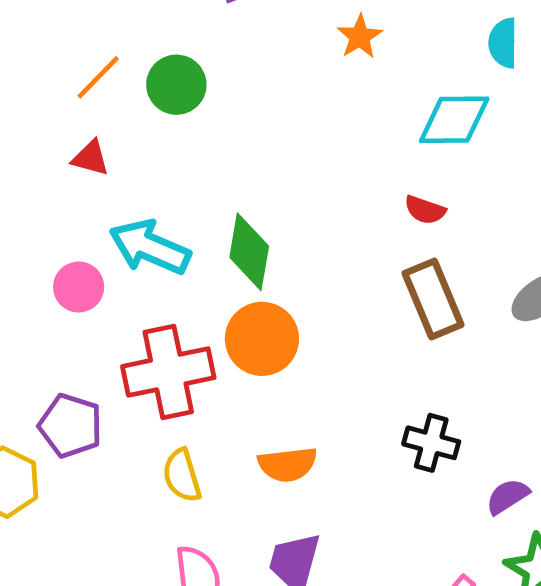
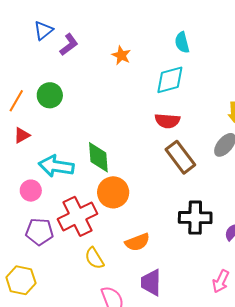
red triangle: (91, 158) -> (22, 135), turned -30
red semicircle: (425, 210) -> (167, 121), size x1.4
purple pentagon: (70, 426) -> (39, 232), moved
black cross: (431, 443) -> (195, 218), size x1.4

